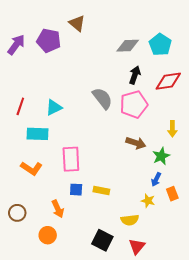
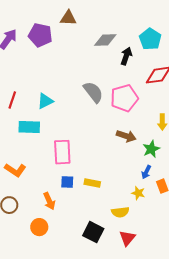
brown triangle: (77, 23) -> (68, 18), turned -36
gray diamond: (128, 46) -> (105, 40), moved
black arrow: (135, 75) -> (126, 56), moved
orange L-shape: (31, 168) -> (15, 170), moved

